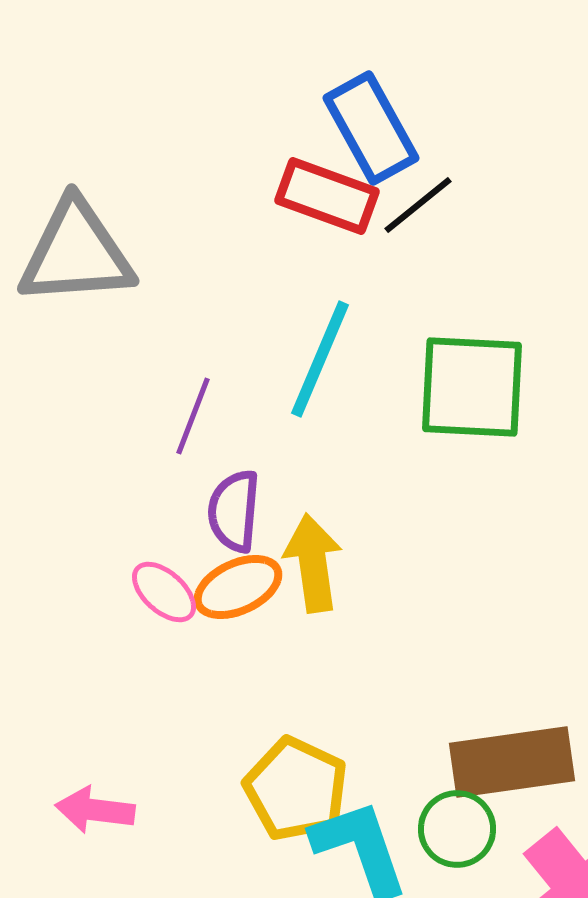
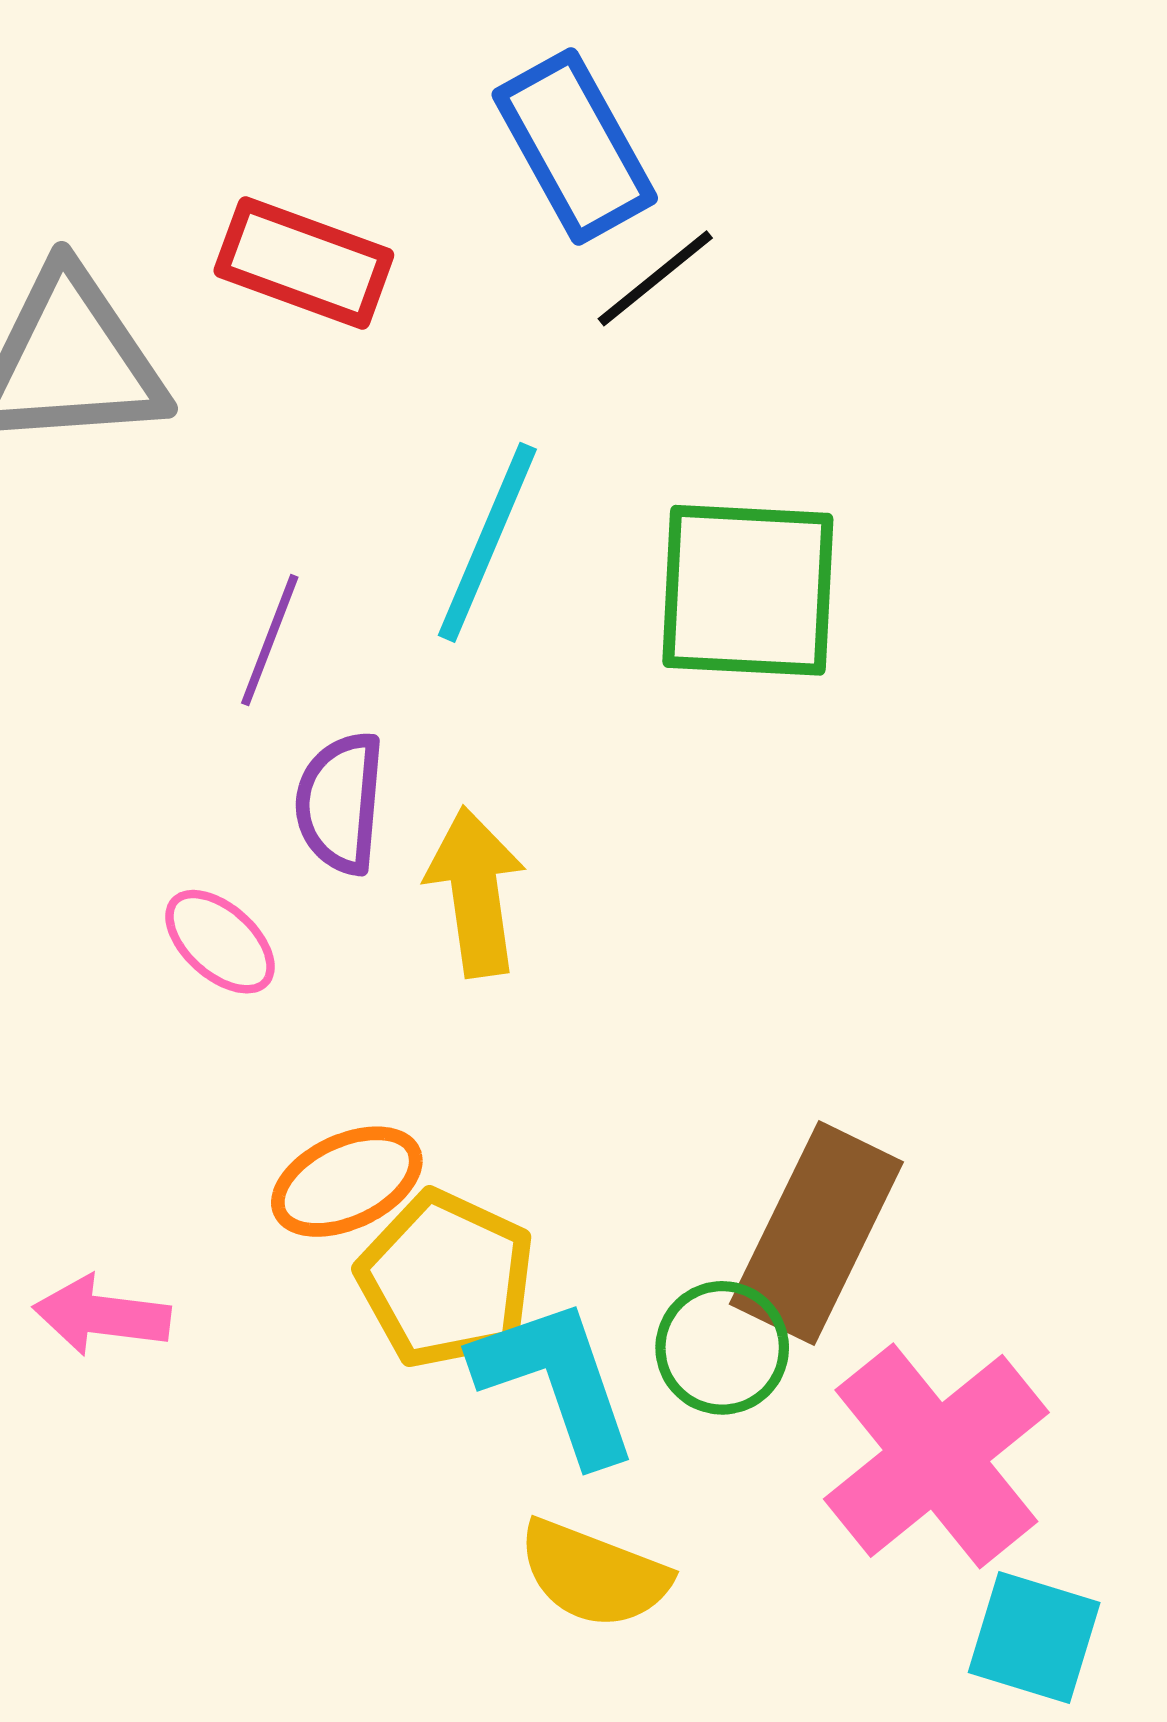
red rectangle: (327, 196) -> (304, 263), moved
orange ellipse: (238, 587) -> (347, 1182), moved
brown rectangle: (512, 762) -> (816, 1233), turned -56

